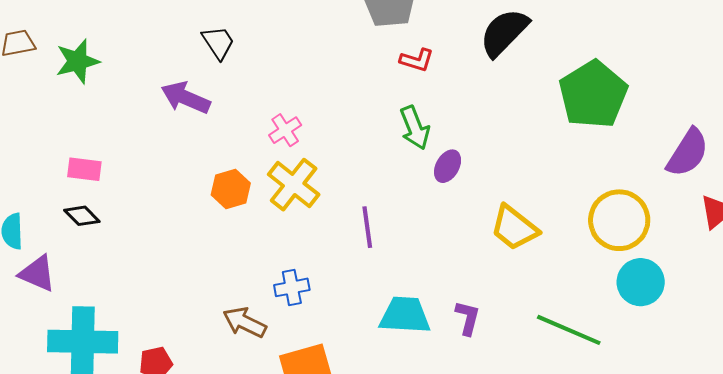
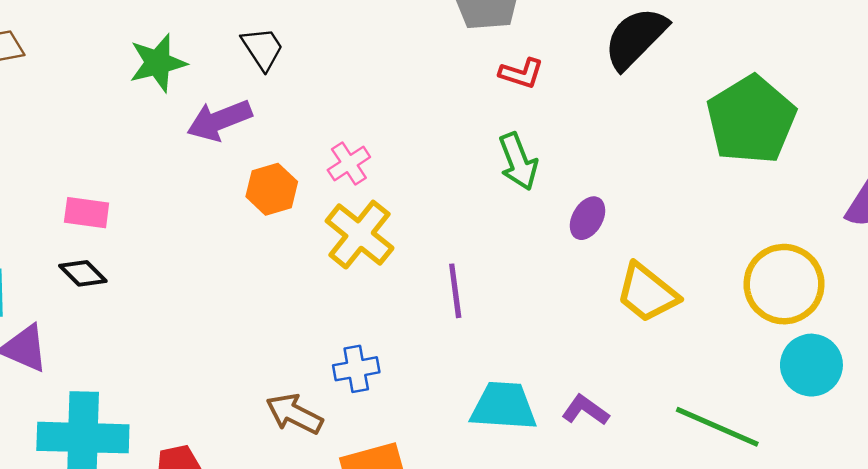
green star: (78, 61) -> (158, 63), moved
purple arrow: (186, 98) -> (219, 120), turned -45
purple ellipse: (448, 166) -> (588, 218), moved
orange hexagon: (231, 189) -> (272, 189), moved
purple L-shape: (468, 318) -> (585, 410), turned -69

